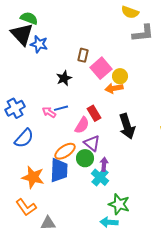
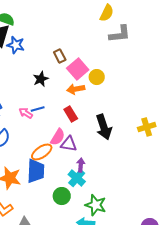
yellow semicircle: (130, 12) -> (107, 13), turned -84
brown rectangle: (83, 55) -> (60, 56), turned -40
orange arrow: (114, 88) -> (76, 89), moved
pink semicircle: (82, 125) -> (58, 137), moved
purple triangle: (92, 143) -> (69, 144), turned -30
green circle: (85, 158) -> (62, 196), moved

